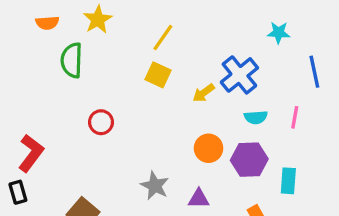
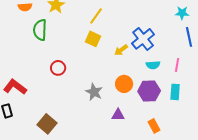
cyan star: (279, 33) -> (182, 13), moved
red L-shape: (31, 153) -> (15, 87), turned -90
cyan rectangle: (288, 181) -> (175, 92), moved
gray star: (155, 186) -> (94, 92), moved

